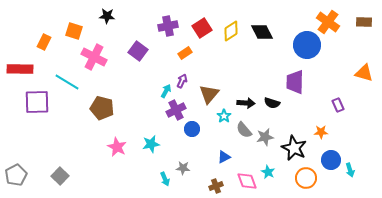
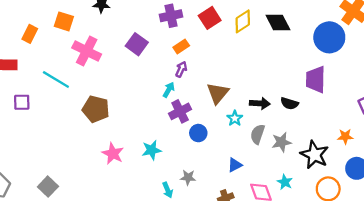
orange rectangle: (185, 53) -> (181, 46), moved
purple arrow: (182, 81) -> (181, 69), moved
purple square: (37, 102) -> (22, 102), size x0.6
gray semicircle: (244, 130) -> (258, 134), turned 60

